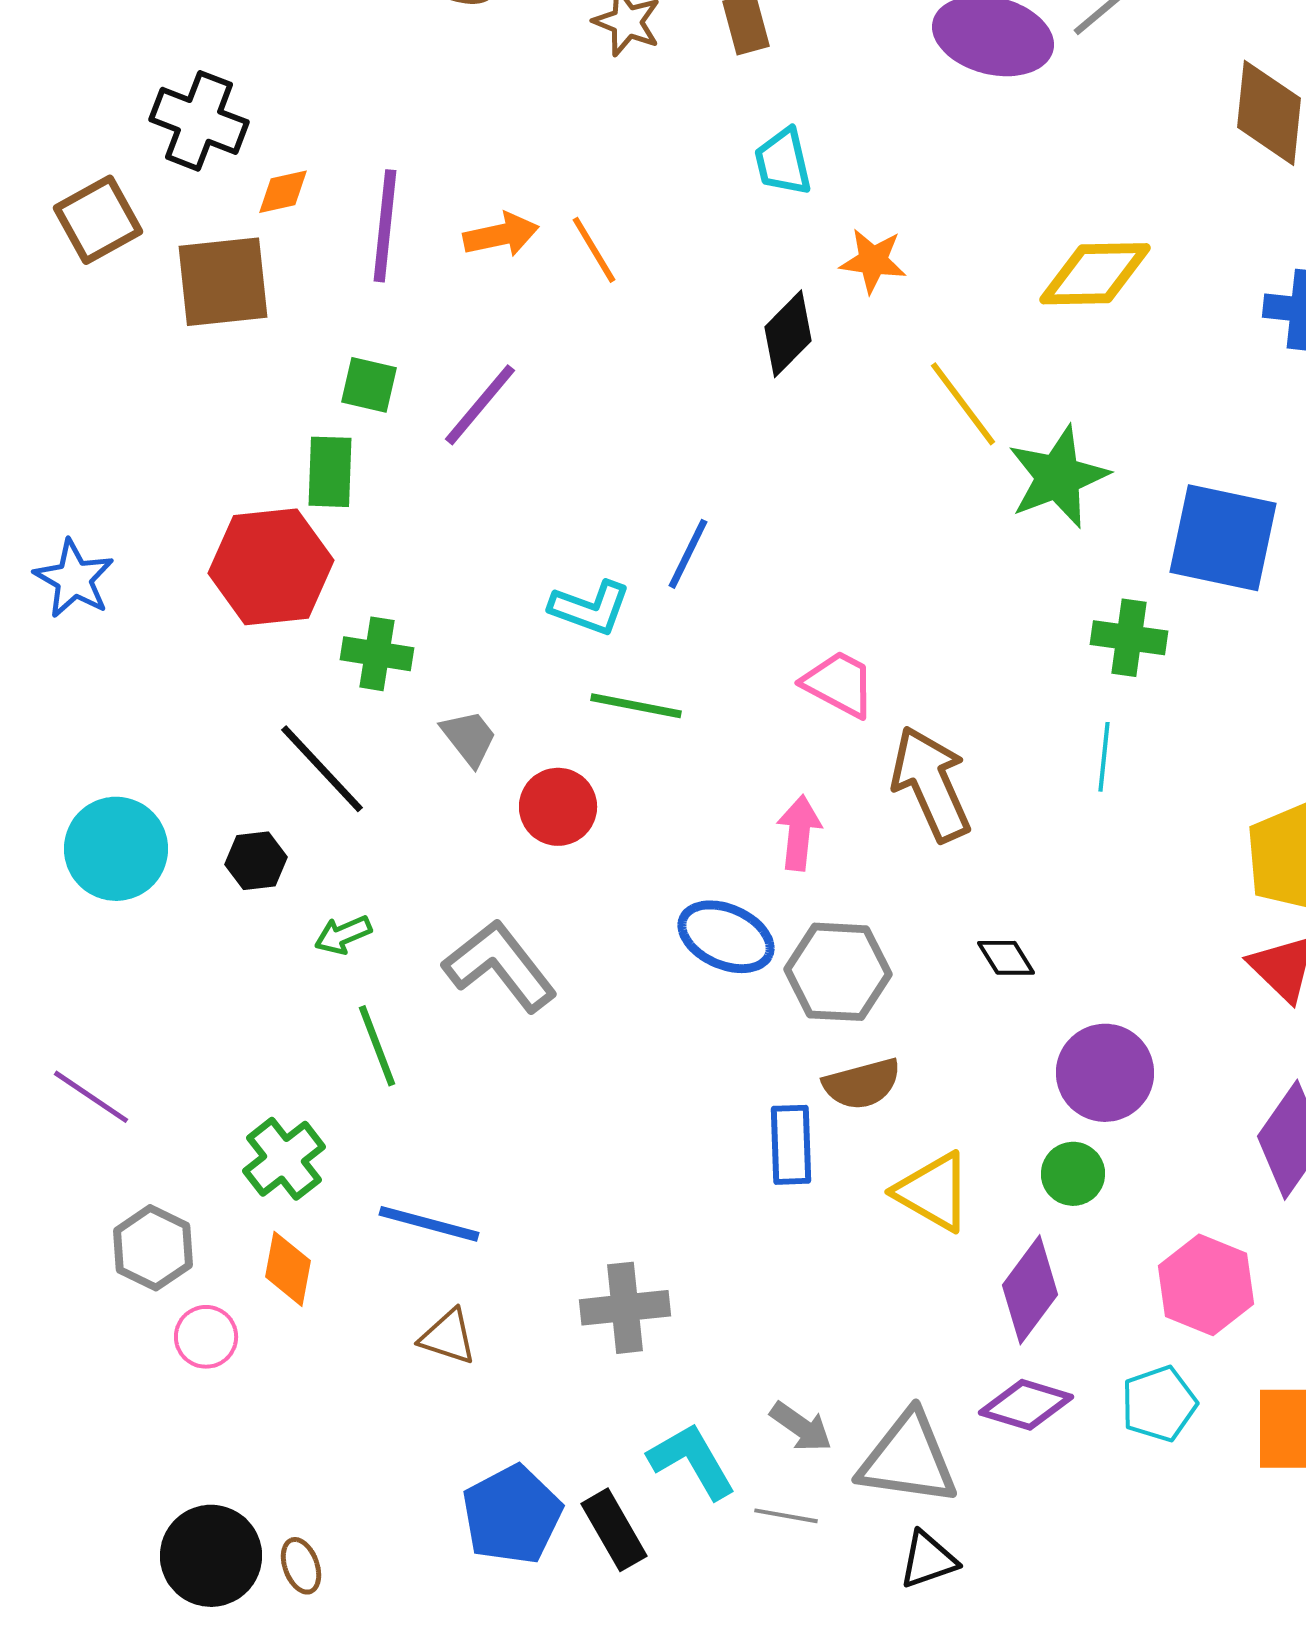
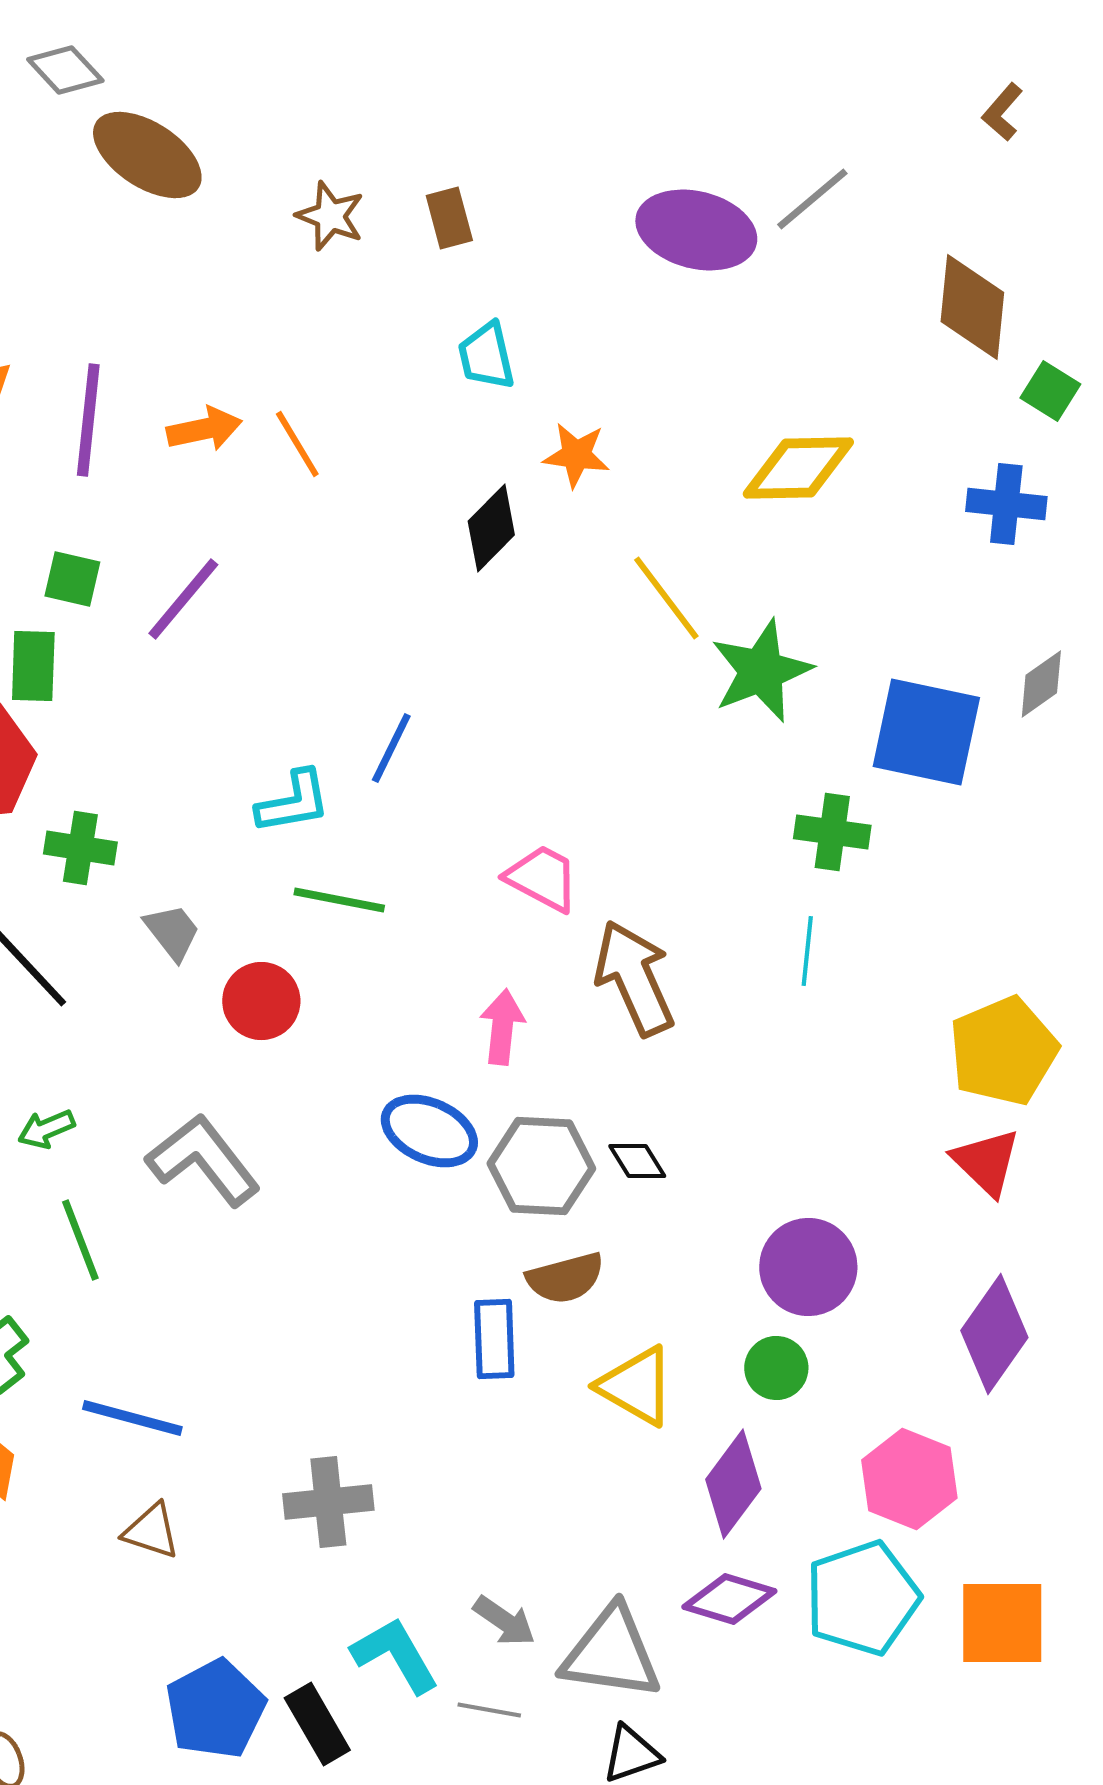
cyan L-shape: (590, 608) -> (293, 802), turned -30
black diamond: (1006, 958) -> (637, 1161), moved
cyan pentagon: (1159, 1404) -> (862, 1598), size x1.5

